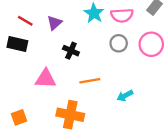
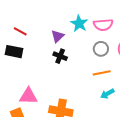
purple triangle: (54, 23) -> (57, 36), moved
pink triangle: (46, 79) -> (28, 96), moved
orange line: (90, 81) -> (102, 73), moved

